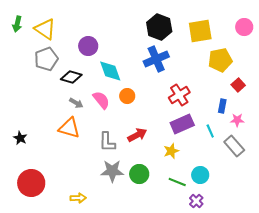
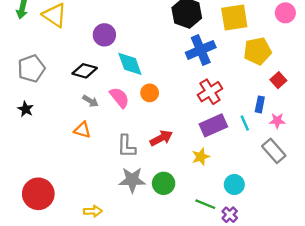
gray pentagon: (46, 59) -> (31, 69), moved
blue cross: (156, 59) -> (201, 50), moved
orange triangle: (69, 128) -> (82, 130), size x0.7
cyan line: (210, 131) -> (245, 123), moved
black star: (20, 138) -> (26, 109), moved
green line: (177, 182) -> (205, 204), moved

